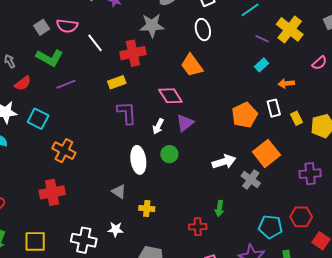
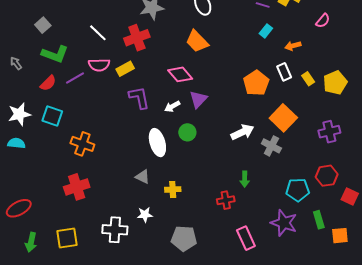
pink semicircle: (67, 26) -> (99, 65), moved
red semicircle: (23, 83) -> (48, 83), moved
white arrow: (158, 126) -> (172, 106), turned 42

